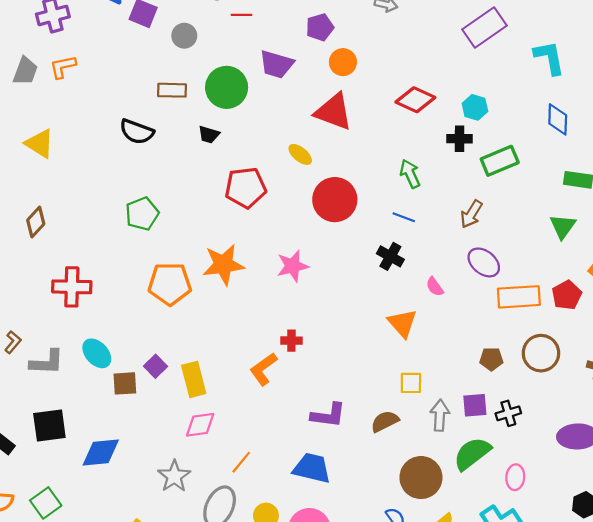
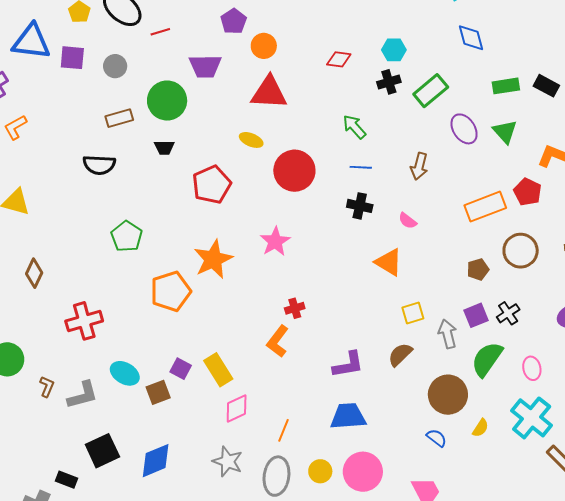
red diamond: (415, 100) -> (339, 59), size x0.7
brown arrow: (471, 214) -> (419, 166), moved
purple ellipse: (484, 262) -> (464, 129), moved, turned 36

